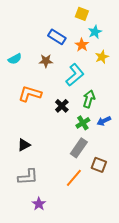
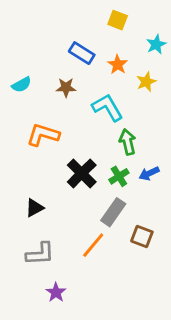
cyan star: (95, 32) -> (156, 44), moved
cyan L-shape: (75, 75) -> (108, 108), turned -80
green arrow: (89, 99) -> (128, 142), turned -30
black cross: (62, 106) -> (82, 173), moved, size x1.5
orange line: (74, 178) -> (93, 245), moved

